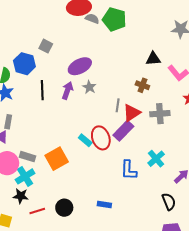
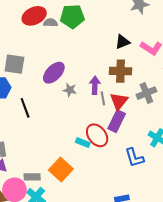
gray square: (46, 46) -> (14, 64), size x1.5
brown cross: (142, 85) -> (121, 71), size x1.5
purple arrow: (67, 90) -> (95, 85), moved

